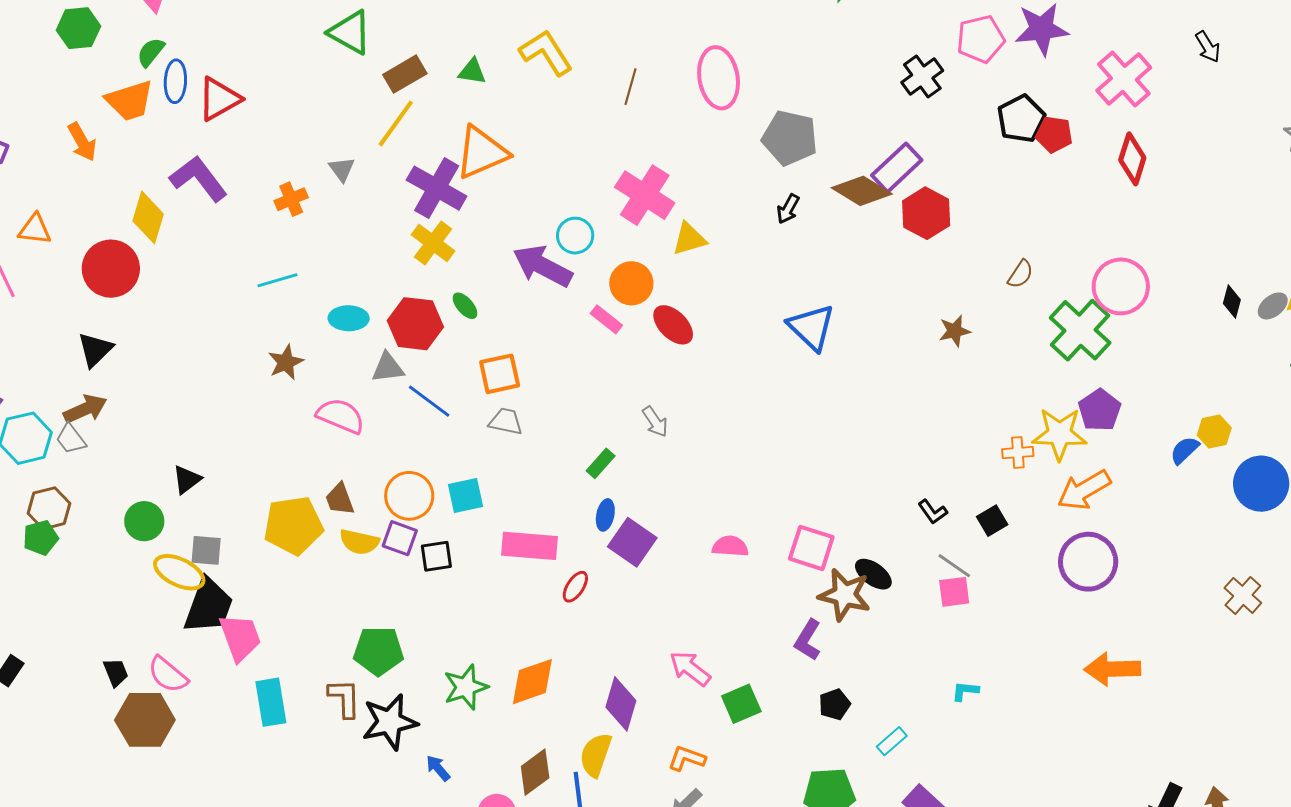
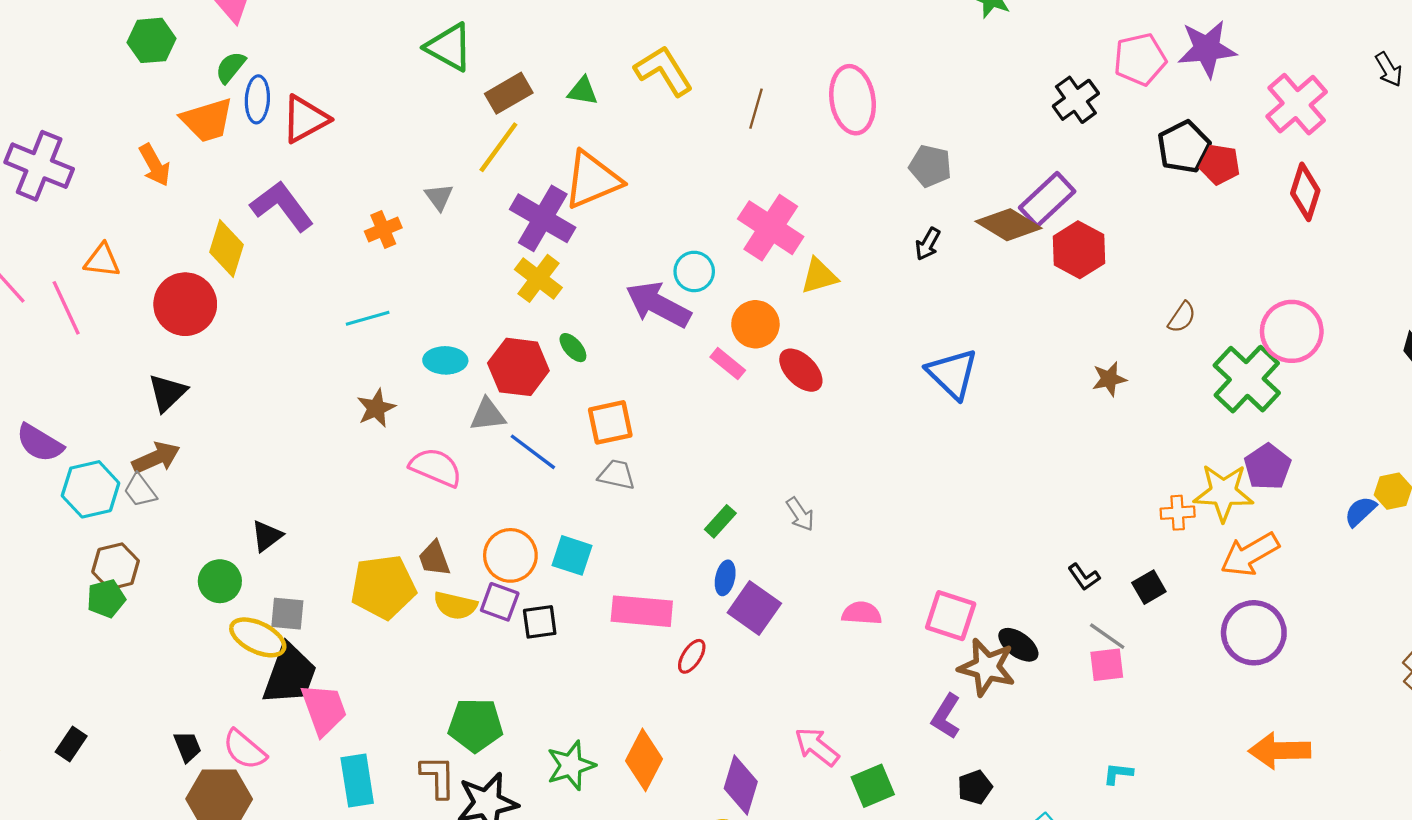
gray pentagon: (790, 138) -> (930, 166), size x0.7
gray arrow: (655, 422) -> (800, 514), moved
cyan square: (465, 495) -> (572, 555), turned 30
orange diamond: (532, 682) -> (644, 760), turned -44

